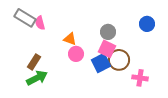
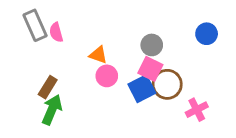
gray rectangle: (25, 18) -> (35, 25), turned 35
green arrow: (37, 78) -> (52, 110), turned -40
pink cross: (140, 78) -> (197, 110), turned -35

